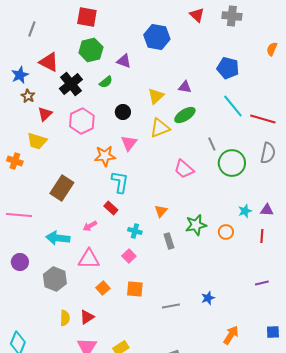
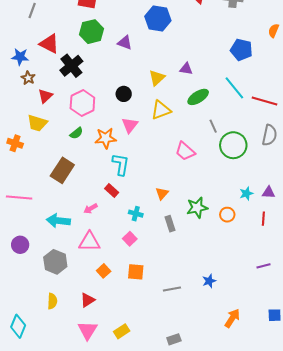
blue pentagon: (228, 68) -> (241, 50), moved
blue star: (20, 75) -> (20, 57), turned 30
green semicircle: (106, 82) -> (76, 133), moved
green ellipse: (185, 115) -> (198, 97), moved
yellow semicircle: (65, 318) -> (52, 301), moved

